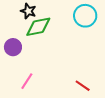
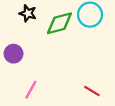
green diamond: (38, 27) -> (59, 23), moved

